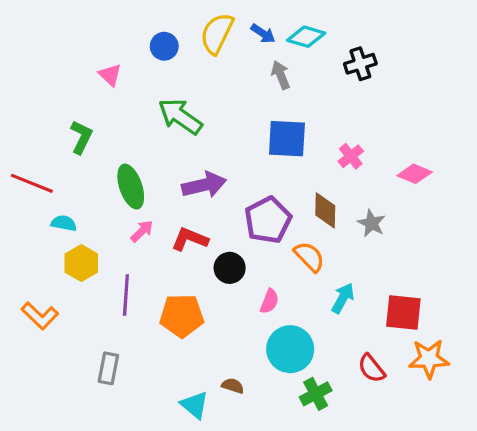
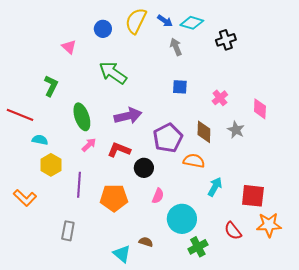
blue square: (287, 139) -> (180, 87), size x0.6
pink diamond: (415, 174) -> (260, 109), turned 70
gray star: (371, 223) -> (236, 130), moved
orange semicircle: (309, 257) -> (194, 161), turned -35
pink semicircle: (269, 301) -> (158, 196), moved

